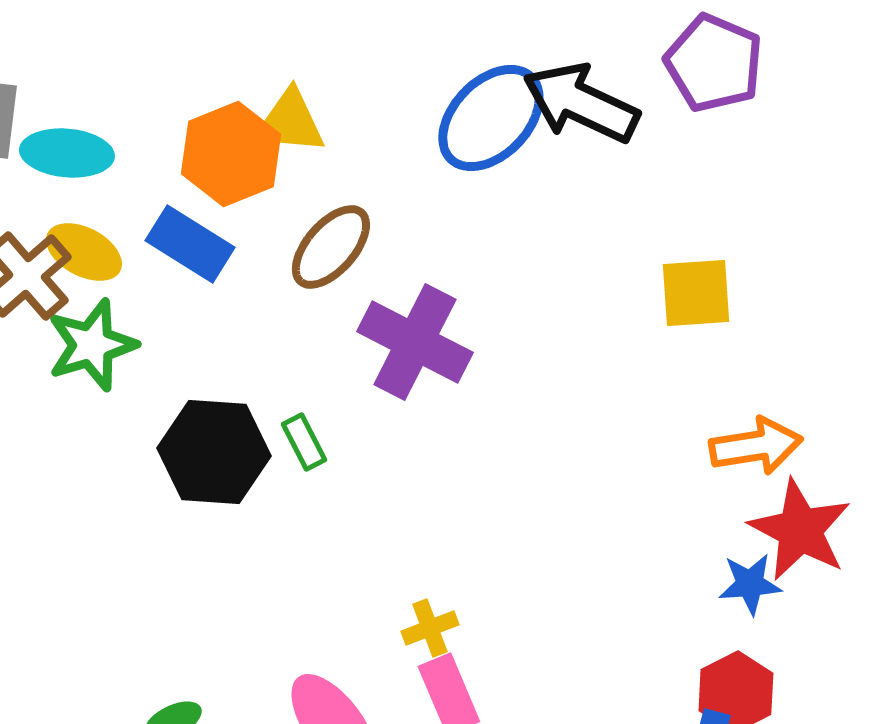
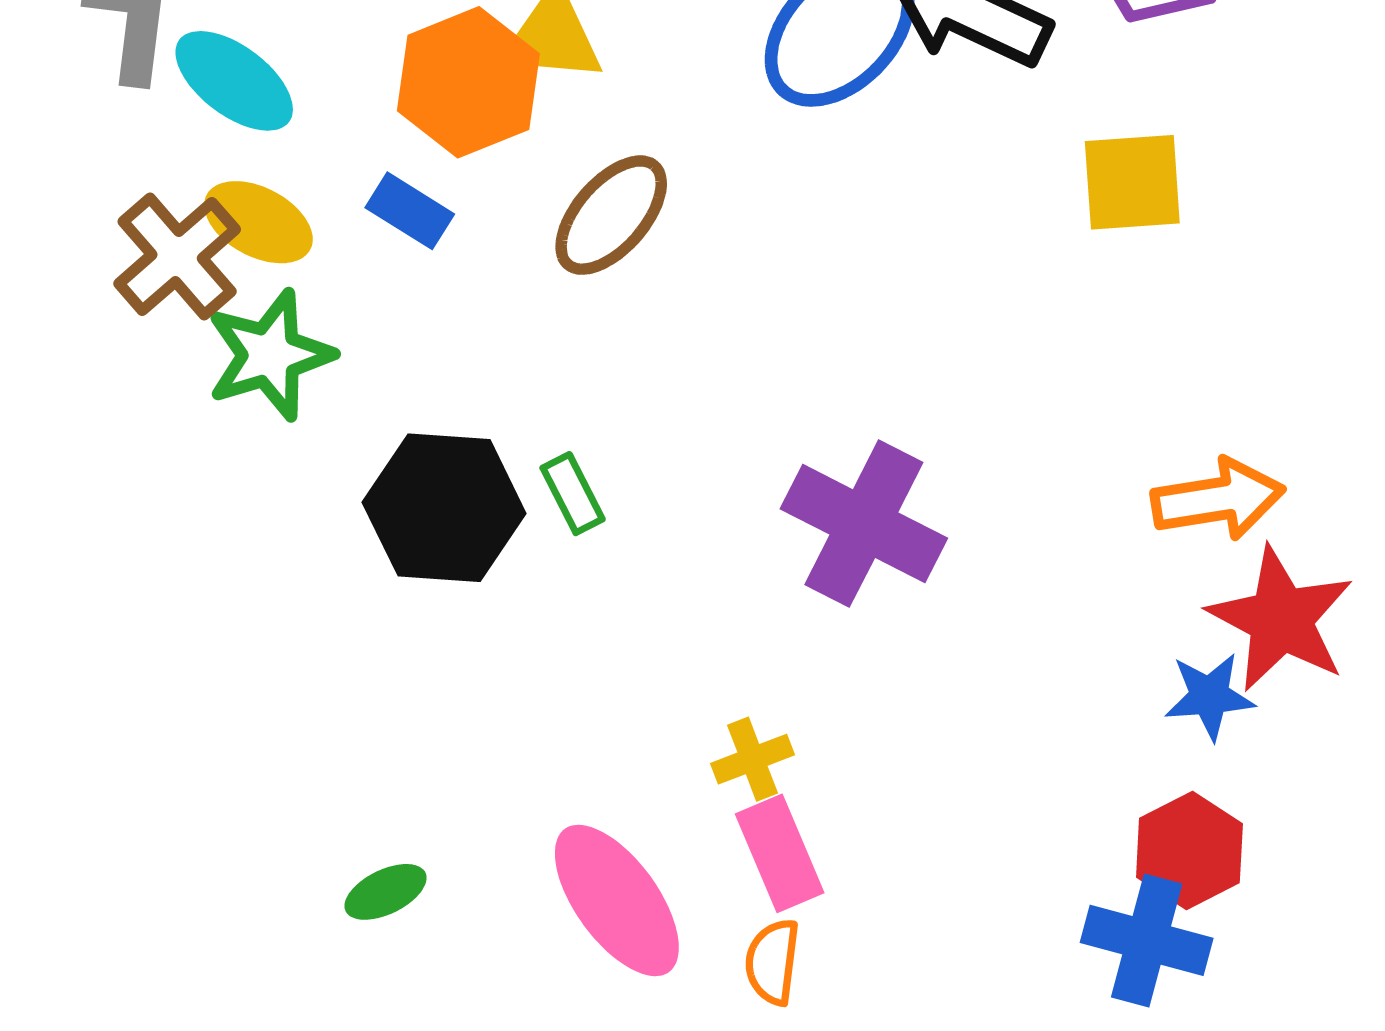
cyan ellipse: (67, 153) -> (234, 81), turned 32
blue rectangle: (190, 244) -> (410, 211), size x0.7
yellow square: (696, 293) -> (1132, 182), moved
purple cross: (415, 342) -> (864, 524), moved

